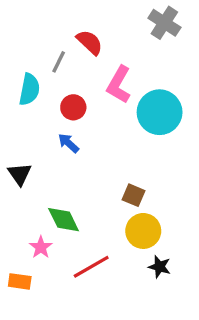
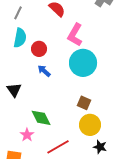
gray line: (59, 62) -> (18, 13), moved
red circle: (73, 107) -> (39, 49), moved
cyan circle: (160, 112) -> (83, 63), moved

